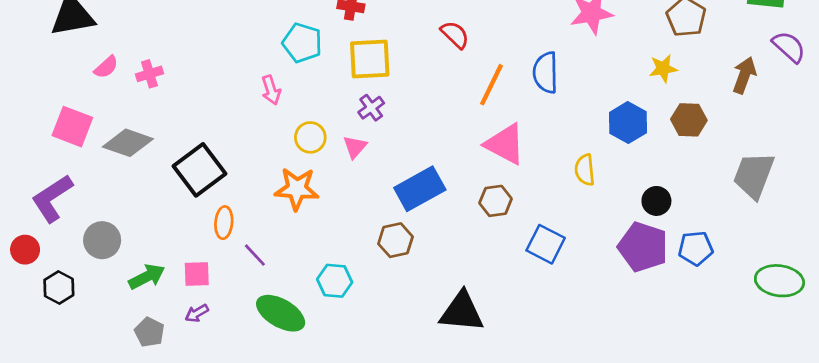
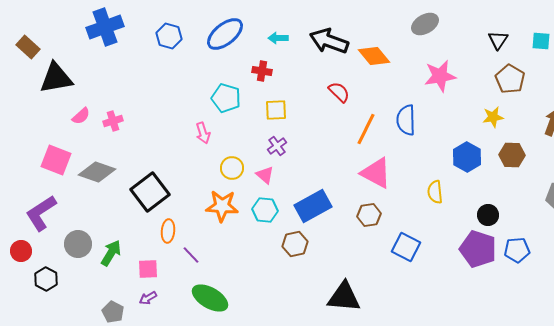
yellow square: (370, 59) -> (276, 110), size x0.7
pink triangle: (355, 147) -> (265, 175), turned -30
green arrow: (147, 277) -> (111, 253), moved, turned -32
cyan hexagon: (335, 281) -> (265, 210), moved

